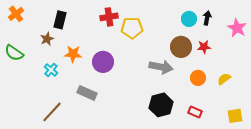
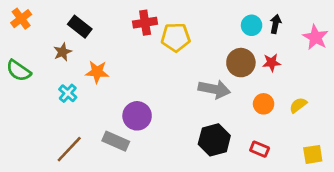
black rectangle: (60, 20) -> (80, 27), turned -66
purple circle: (103, 62) -> (137, 116), moved
gray rectangle: (87, 93) -> (116, 141), moved

